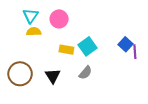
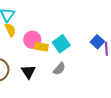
pink circle: (59, 19) -> (32, 40), moved
yellow semicircle: (34, 32) -> (10, 30), turned 64

